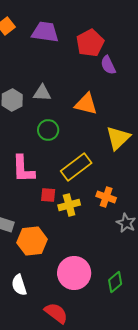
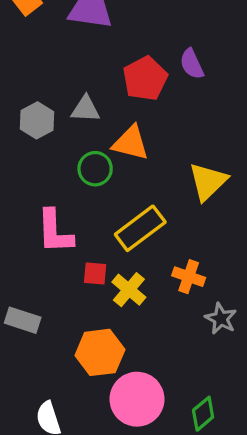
red pentagon: (90, 43) -> (145, 78), moved
orange triangle: (86, 104) -> (131, 143), moved
yellow cross: (69, 205) -> (129, 290), turned -35
orange hexagon: (32, 241) -> (100, 352), moved

